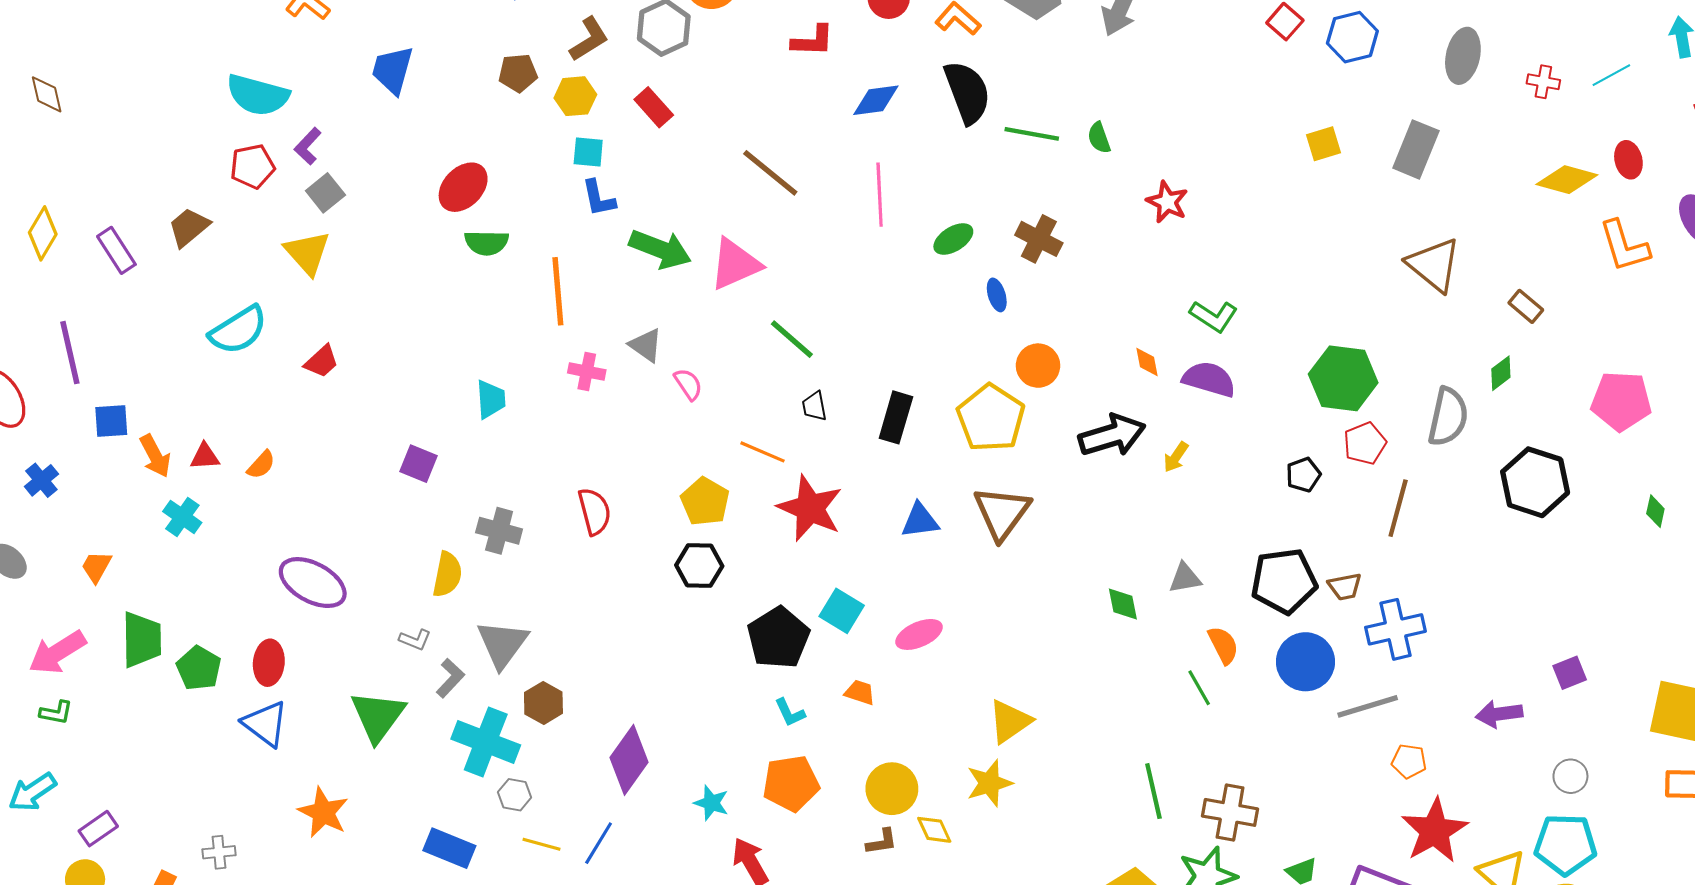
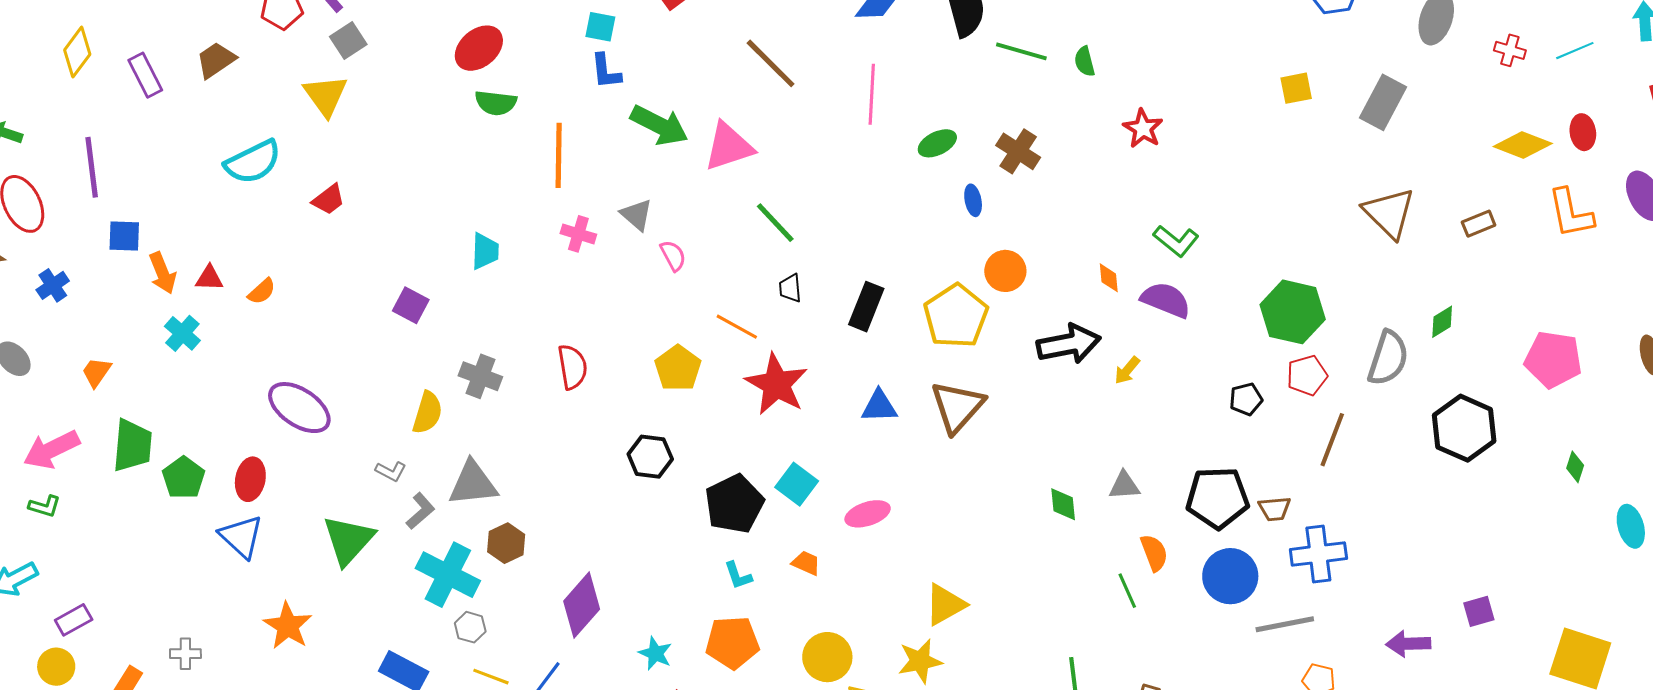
brown rectangle: (1526, 306) -> (1479, 224), moved, turned -68
black hexagon: (699, 566) -> (650, 457), moved
gray triangle: (502, 644) -> (473, 484), turned 42

